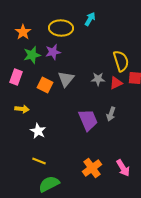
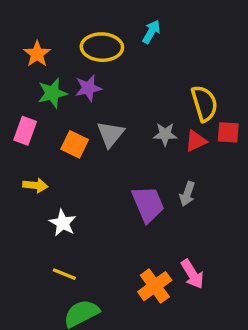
pink arrow: (123, 168) -> (192, 274), moved

